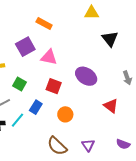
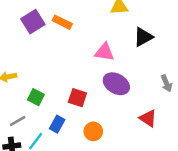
black triangle: (110, 39) -> (143, 37), turned 42
purple square: (25, 47) -> (33, 22), moved
pink triangle: (49, 57) -> (104, 52), moved

